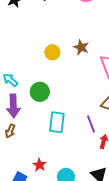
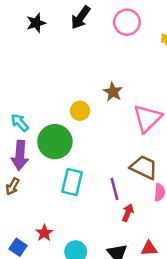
yellow circle: (52, 52) -> (80, 111), moved
green circle: (40, 92) -> (55, 142), size x1.4

